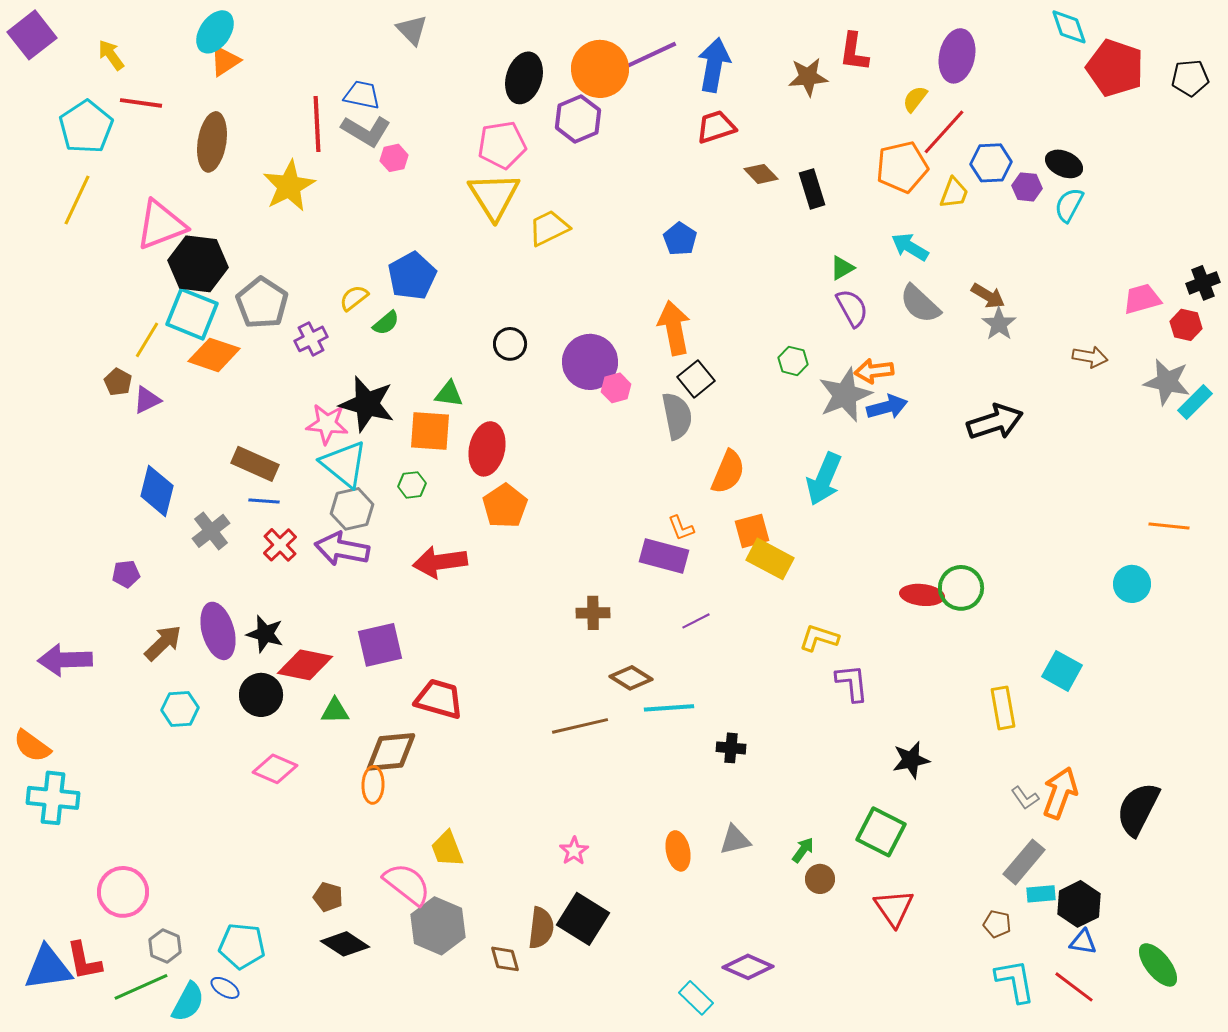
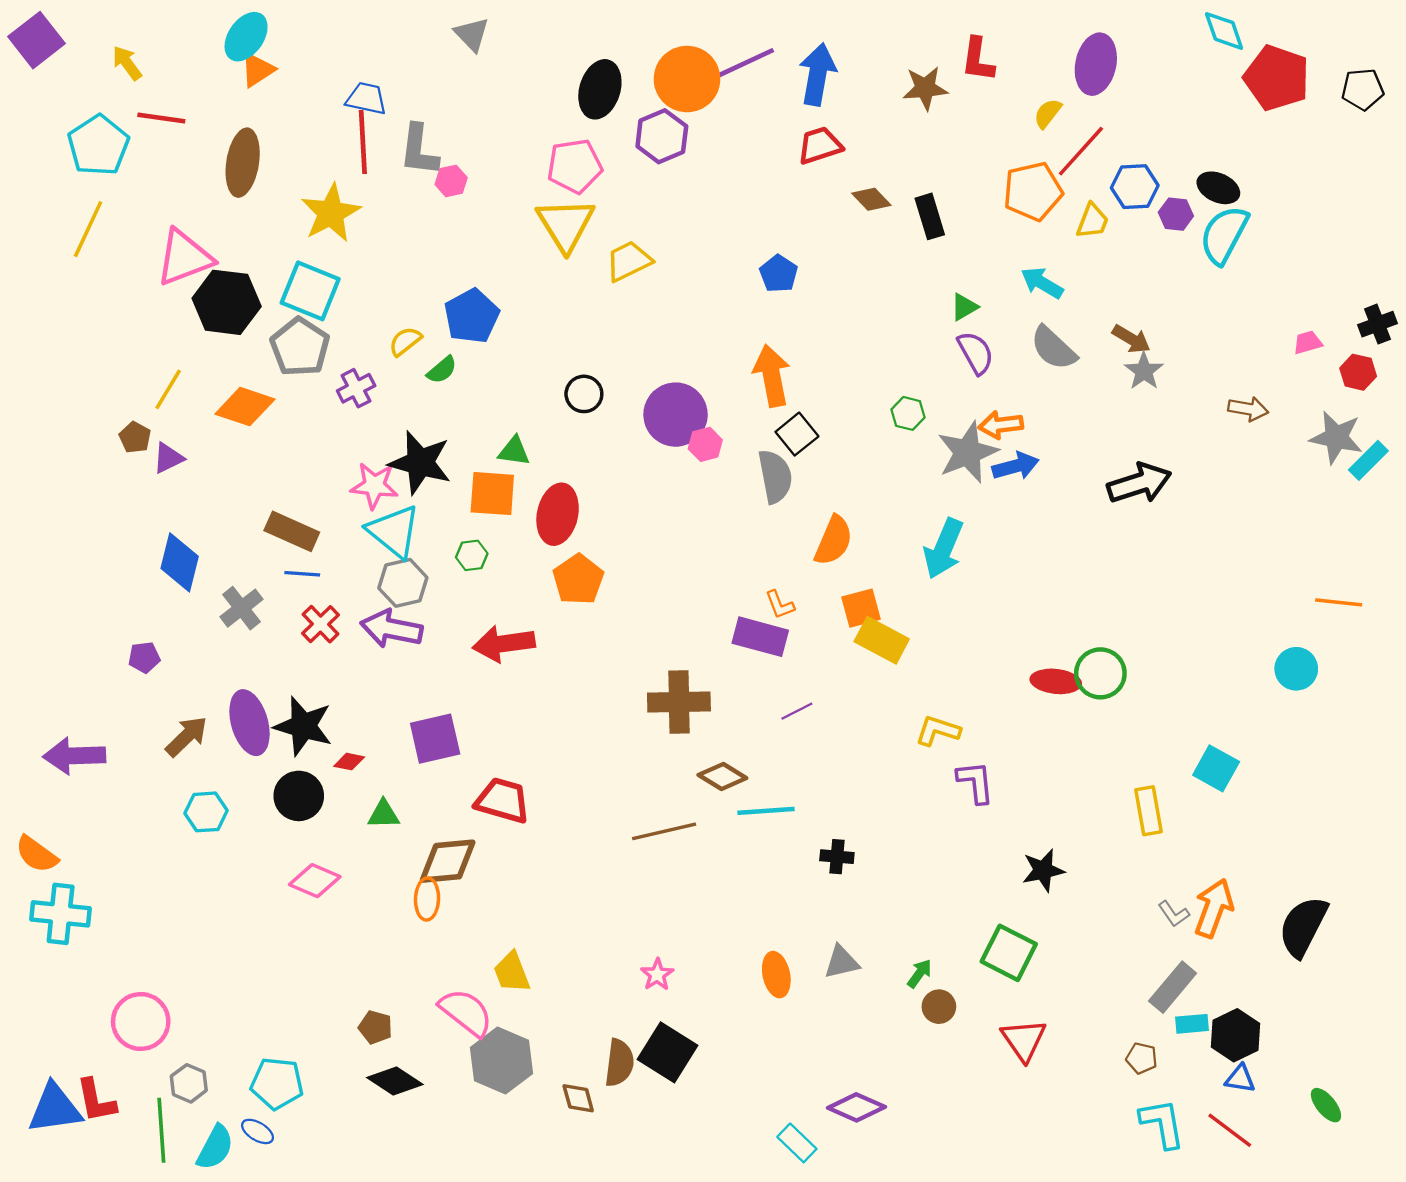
blue trapezoid: (362, 95) -> (366, 98), moved
gray L-shape: (366, 131) -> (419, 150), turned 66
cyan semicircle: (1069, 205) -> (1224, 235), size x1.5
pink trapezoid: (1142, 299) -> (1308, 342), size x0.7
cyan square: (192, 314) -> (310, 291), moved
brown cross: (593, 613) -> (679, 702), size x1.6
black star: (265, 634) -> (303, 726), size x1.4
red diamond: (305, 665) -> (349, 762), size x0.5
green ellipse: (1158, 965) -> (1326, 1105), size x0.7
green line: (141, 987) -> (161, 1130), turned -70

